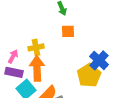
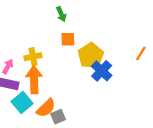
yellow pentagon: (89, 75) -> (91, 56), moved

